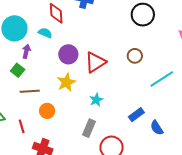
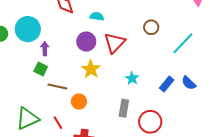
cyan semicircle: (45, 33) -> (97, 16), moved
brown line: (30, 91) -> (57, 87), turned 30
cyan star: (96, 100) -> (132, 78), moved
blue semicircle: (157, 128) -> (189, 83), moved

